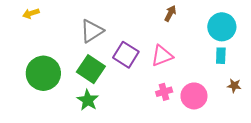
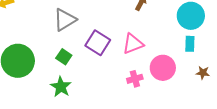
green square: (91, 69) -> (64, 57), size x0.6
pink circle: (194, 96) -> (163, 68), moved

